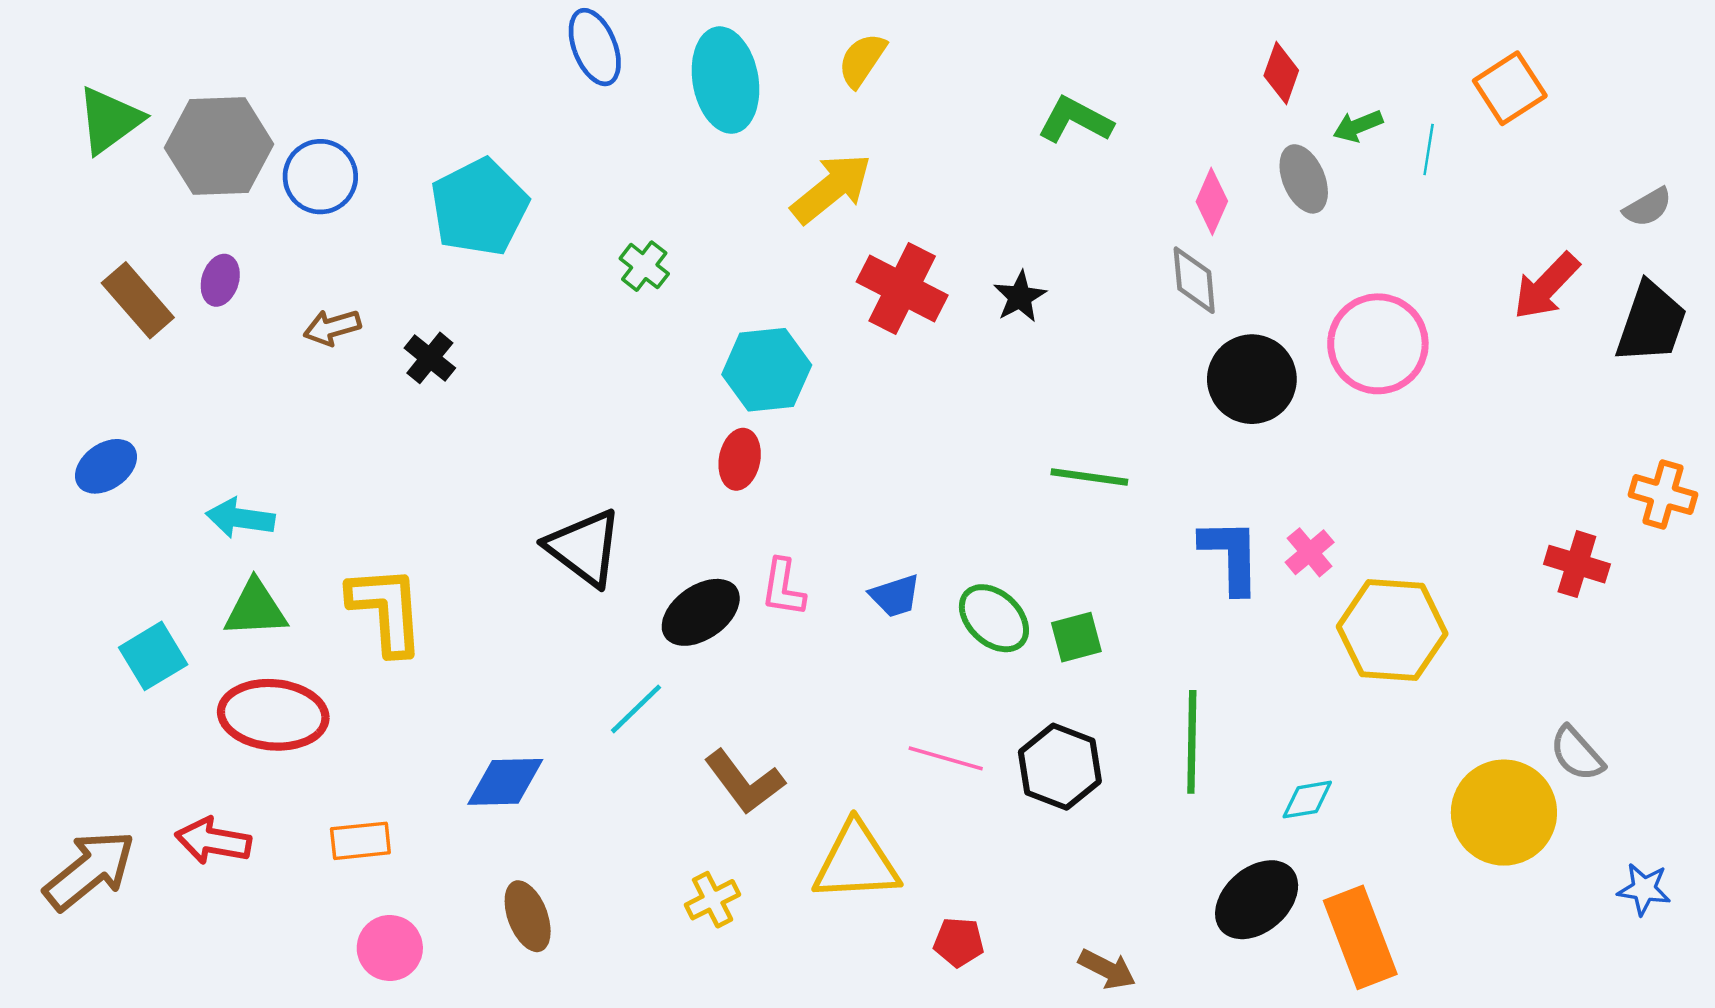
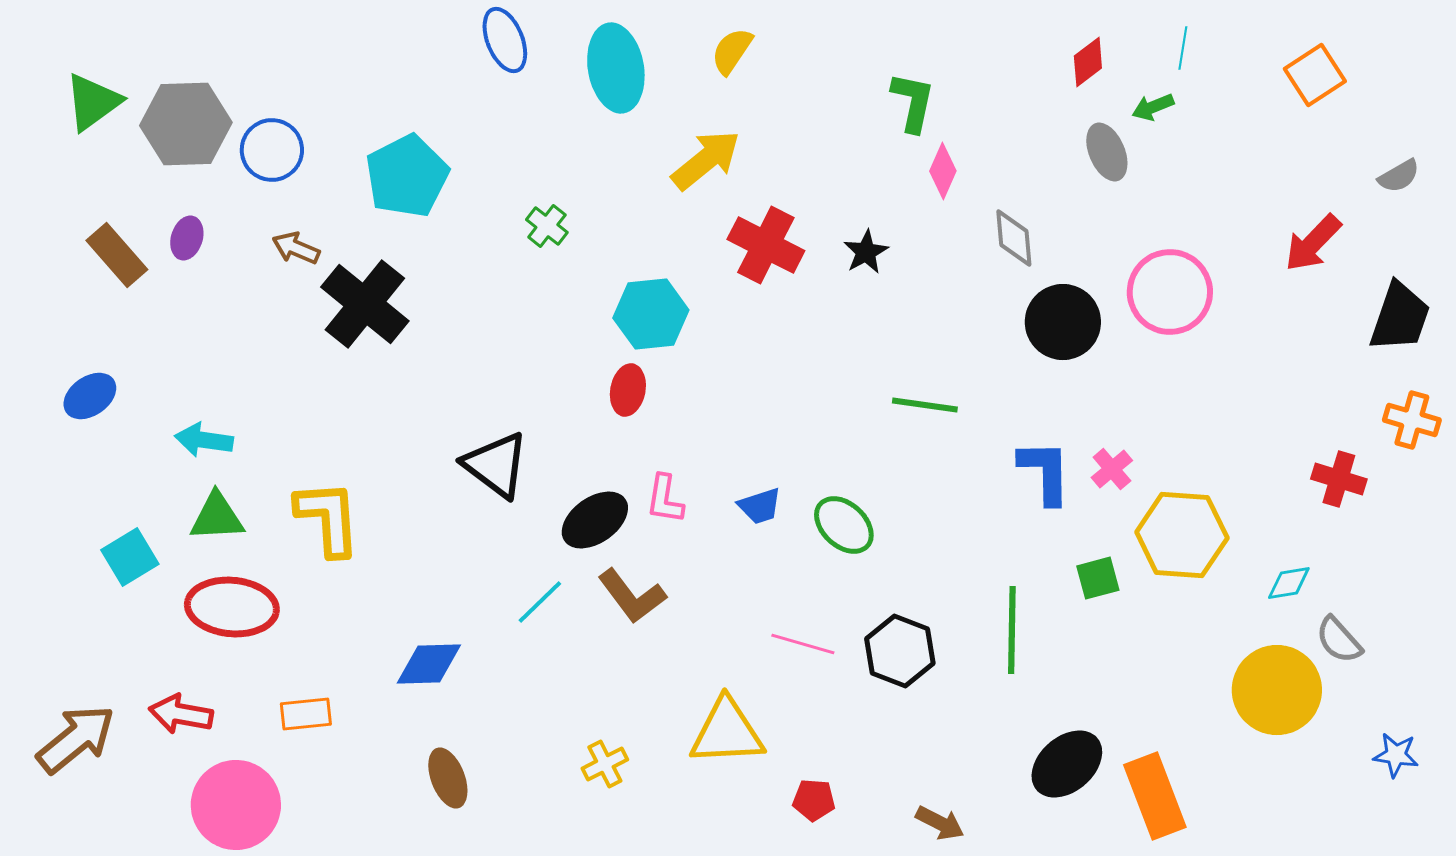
red diamond: (1281, 73) -> (1088, 62), turned 33
orange square: (1510, 88) -> (1315, 75), moved
green L-shape: (1075, 120) -> (913, 102), turned 74
cyan line: (1429, 150) -> (1183, 48), moved
pink diamond: (1212, 201) -> (943, 171), moved
black trapezoid: (1651, 323) -> (1400, 317), moved
brown arrow: (332, 327) -> (296, 248), moved, turned 39
black cross: (430, 358) -> (365, 304), size x2.0
green square: (1076, 637) -> (1098, 578), moved
brown L-shape: (744, 782) -> (632, 596), moved
cyan diamond: (1307, 800) -> (1289, 583), moved
pink circle: (390, 948) -> (236, 805), moved, size x1.6

